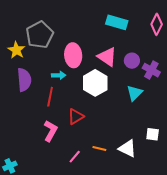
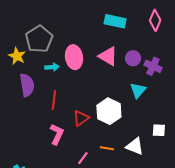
cyan arrow: (59, 75) -> (52, 67), moved
white hexagon: (95, 83) -> (109, 111), moved

